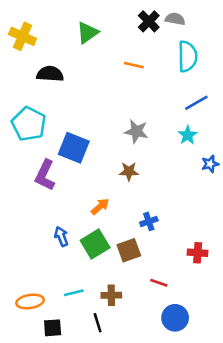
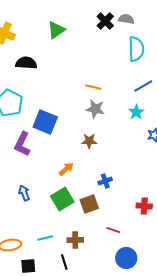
orange line: (134, 65) -> (93, 87), moved
blue arrow: (61, 236) -> (24, 193), moved

